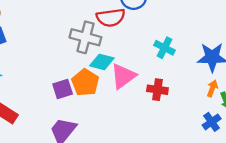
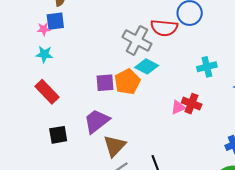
cyan cross: (165, 48) -> (207, 67), turned 36
pink triangle: (123, 76) -> (178, 107), moved, size x0.6

